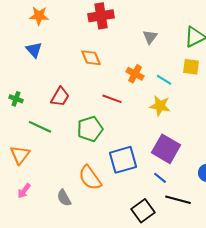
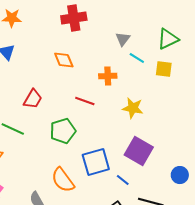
orange cross: (135, 74) -> (108, 76), turned -30
cyan line: (164, 80) -> (137, 58), moved
blue line: (160, 178) -> (123, 180), moved

